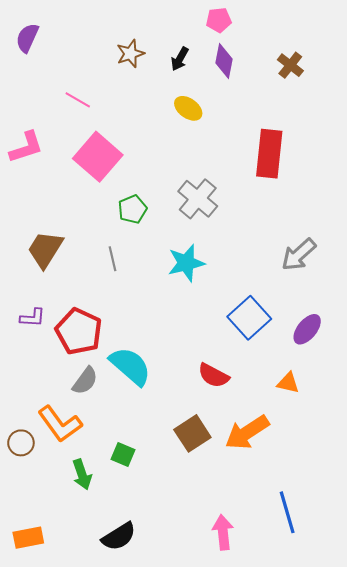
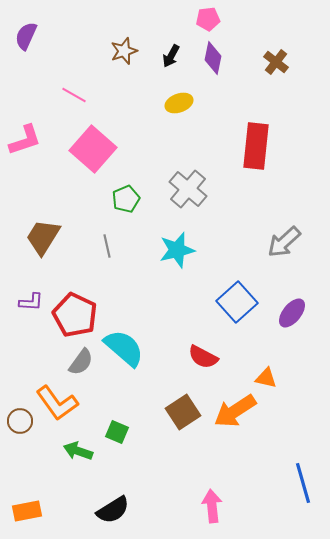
yellow ellipse: (188, 108) -> (179, 103), turned -56
orange triangle: (288, 383) -> (266, 378), moved
green arrow: (82, 474) -> (78, 451), turned 128
blue line: (287, 512) -> (303, 483), moved

